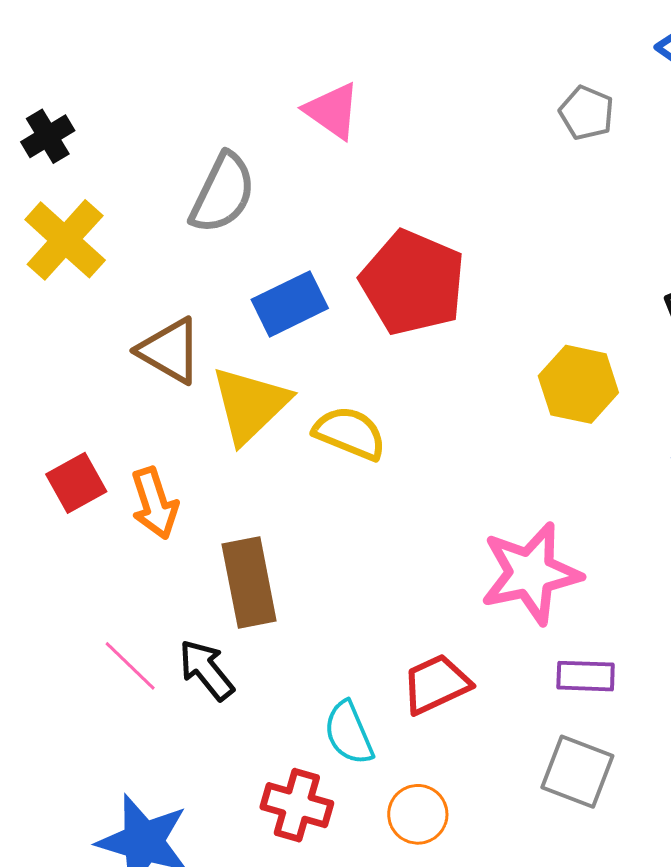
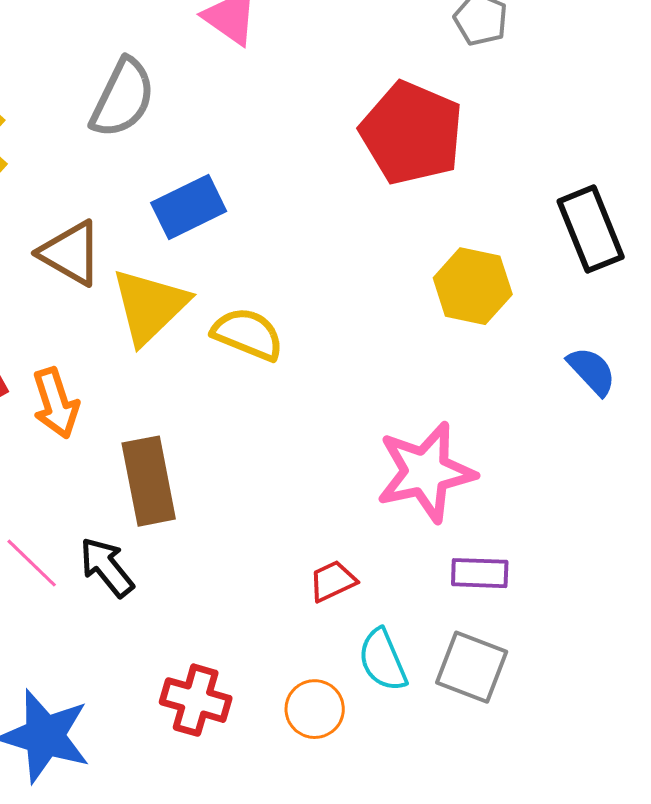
red pentagon: (413, 283) -> (412, 133), moved
red trapezoid: (436, 684) -> (333, 581), size x0.7
cyan semicircle: (349, 733) -> (383, 660), moved

